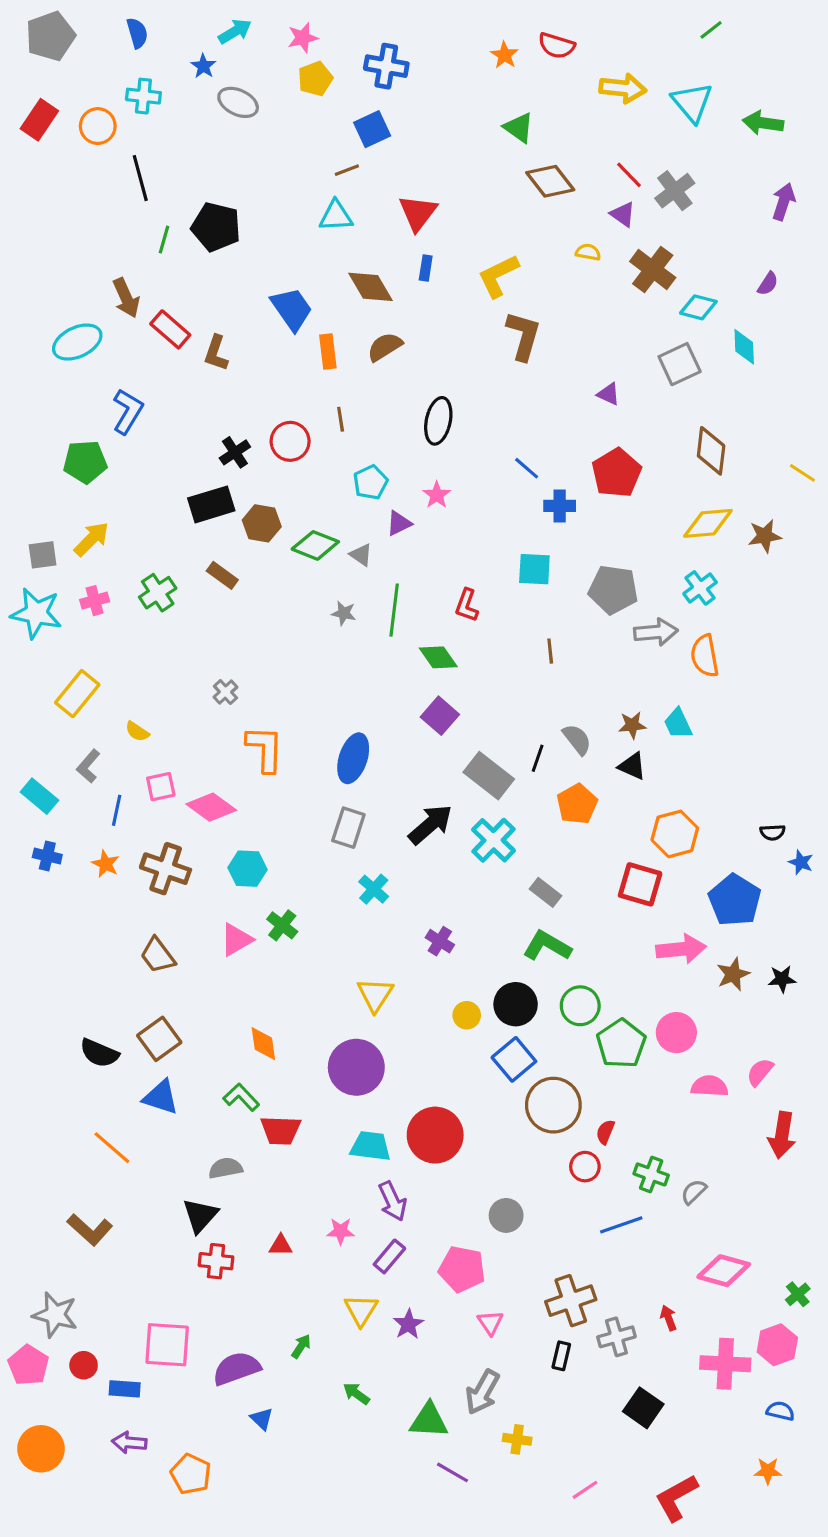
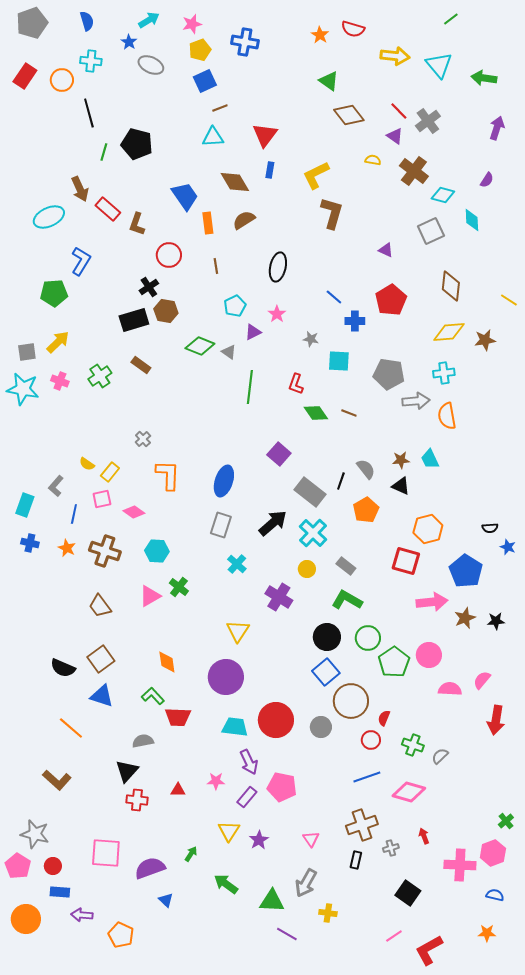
blue square: (372, 129) -> (205, 81), moved
red circle: (290, 441) -> (169, 255), moved
brown hexagon: (262, 523) -> (166, 311), moved
cyan cross: (700, 588) -> (444, 373), turned 30
pink cross: (95, 601) -> (60, 381), turned 36
gray star: (344, 613) -> (311, 339), moved
brown line: (550, 651) -> (349, 413), turned -63
green diamond: (438, 657) -> (316, 413), moved
yellow rectangle: (77, 694) -> (110, 472), moved, size x0.7
cyan rectangle: (39, 796) -> (25, 505), turned 70
pink diamond: (211, 807) -> (134, 512), size x0.7
purple cross: (440, 941) -> (279, 597), size x1.5
yellow circle: (467, 1015) -> (307, 569), moved
gray circle: (506, 1215) -> (321, 727), moved
blue line: (621, 1225) -> (367, 777), moved
pink pentagon: (462, 1269) -> (282, 787), moved
pink diamond: (724, 1271) -> (409, 792), moved
gray cross: (616, 1337) -> (391, 848), size x0.7
blue rectangle: (125, 1389) -> (60, 892), moved
green arrow: (356, 1394) -> (226, 884), size x1.4
pink line: (585, 1490) -> (394, 936), moved

